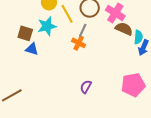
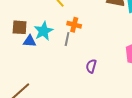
cyan star: (47, 26) -> (44, 31), moved
gray line: (83, 30) -> (67, 39), moved

